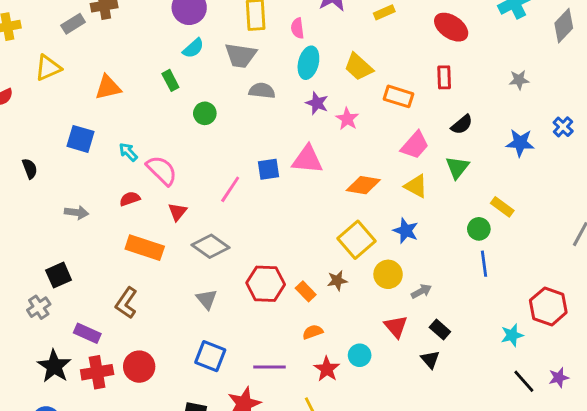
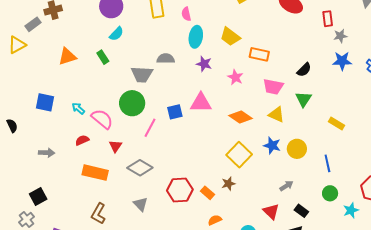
gray trapezoid: (241, 55) -> (142, 74), moved
yellow triangle: (48, 68) -> (17, 45), moved
red rectangle: (444, 77) -> (328, 19), moved
orange triangle: (108, 87) -> (67, 56), moved
green circle: (205, 113) -> (132, 103), moved, size x1.6
pink star: (347, 119) -> (235, 77), moved
blue star: (520, 143) -> (342, 61), moved
pink trapezoid: (415, 145) -> (273, 87), turned 65
orange diamond: (363, 185) -> (240, 117), turned 30
green circle: (479, 229) -> (330, 193), moved
yellow circle: (388, 274) -> (297, 149), moved
brown L-shape: (126, 303) -> (98, 214), moved

